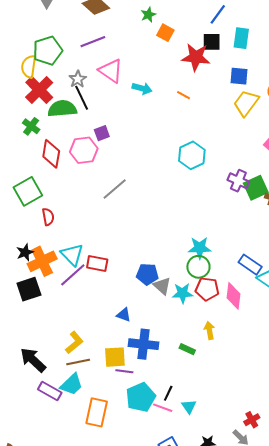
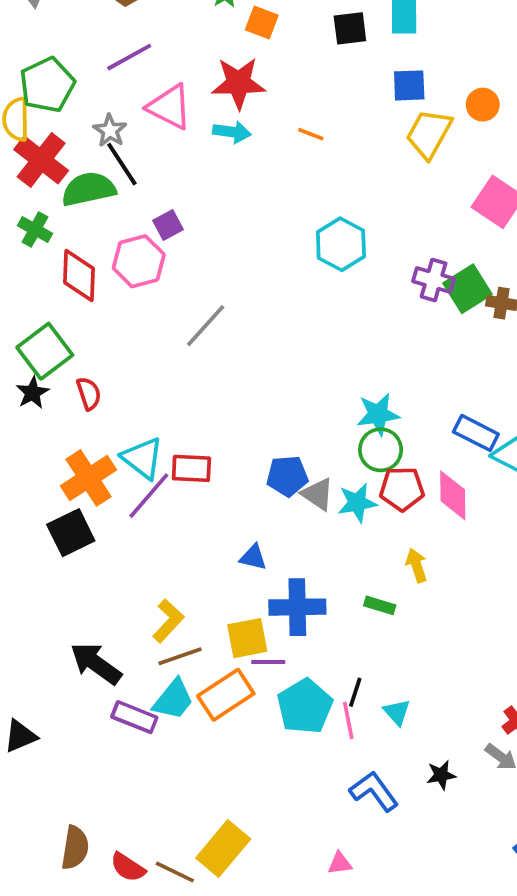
red star: (196, 57) -> (238, 83), moved
black star: (25, 252) -> (32, 393), moved
pink line: (163, 408) -> (348, 721), turned 66
orange rectangle: (97, 412) -> (226, 695), moved, turned 52

